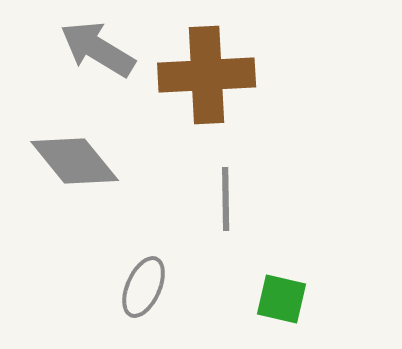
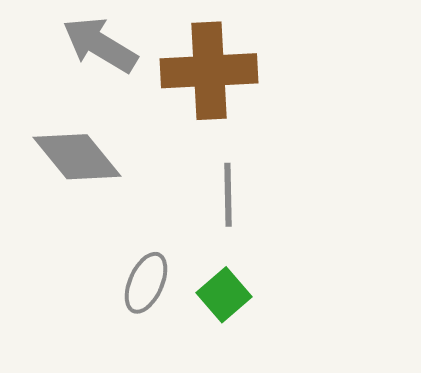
green square: (282, 299) -> (224, 295), moved, turned 36

